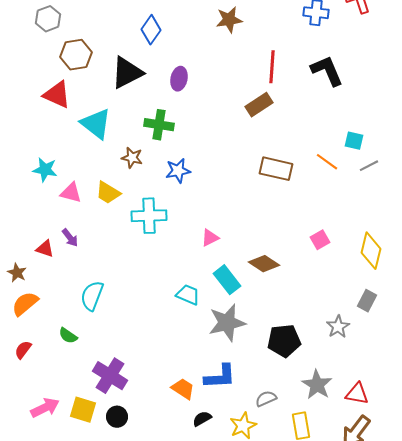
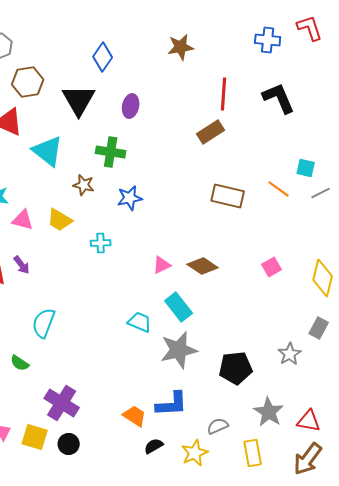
black triangle: (127, 73) -> (79, 100), turned -33
cyan cross: (149, 216) -> (101, 243), size x0.6
brown diamond: (264, 264) -> (203, 266), moved

